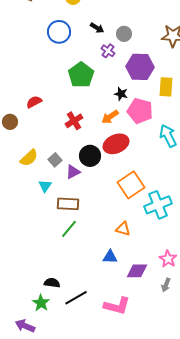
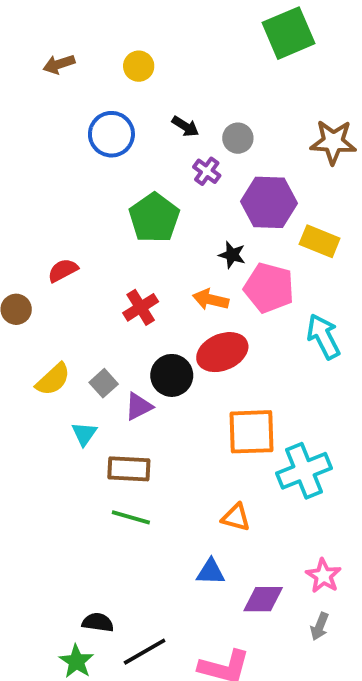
yellow rectangle: (166, 87) -> (320, 241), turned -72
orange arrow: (110, 117) -> (211, 300), turned 48
orange square: (131, 185) -> (251, 432), turned 32
green line: (69, 229) -> (131, 517), turned 66

